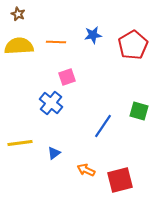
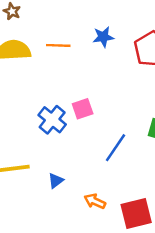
pink square: (67, 77) -> (83, 109), moved

